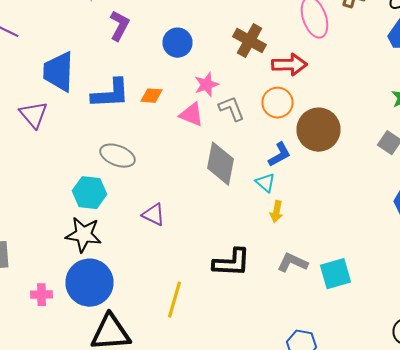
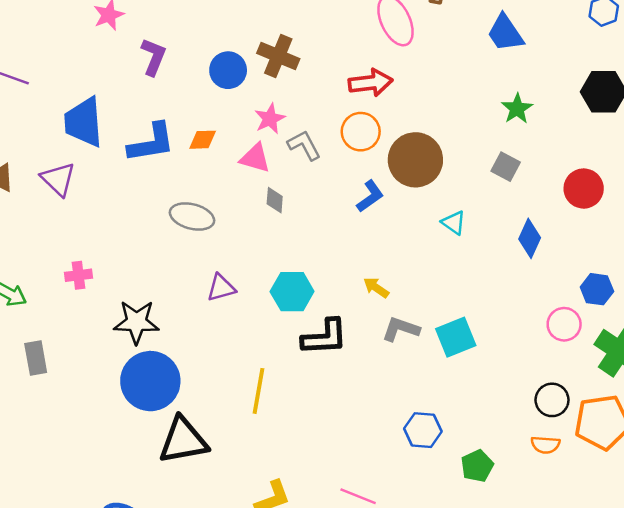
brown cross: (250, 41) -> (278, 56), moved
gray ellipse: (118, 156) -> (192, 216), moved
gray diamond: (220, 164) -> (275, 200), moved, size x0.5
cyan triangle: (266, 183) -> (454, 223), moved
cyan hexagon: (90, 193) -> (292, 292), moved
yellow arrow: (276, 212) -> (376, 288), moved, turned 120
purple triangle: (154, 215) -> (221, 288), turned -35
pink cross: (42, 295) -> (79, 275), moved

